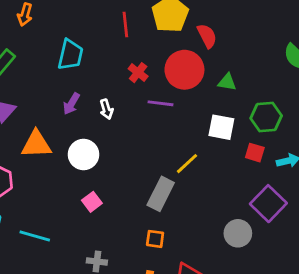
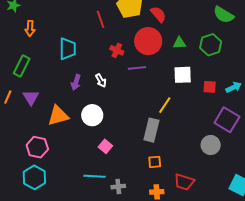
green hexagon: (266, 117) -> (211, 45), moved
cyan line: (35, 236) -> (95, 176), moved

